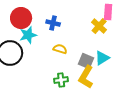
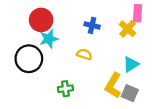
blue cross: (53, 23) -> (92, 25), moved
gray square: (86, 61) -> (130, 93), moved
green cross: (61, 80) -> (65, 89), moved

